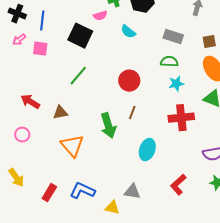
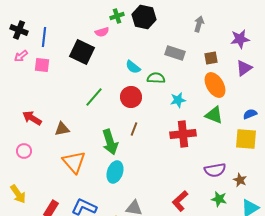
cyan semicircle: (128, 32) -> (133, 67), moved
green semicircle: (169, 62) -> (156, 78), moved
green line: (78, 76) -> (94, 97), moved
cyan ellipse: (147, 150) -> (115, 172), moved

